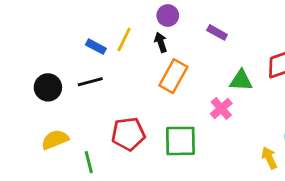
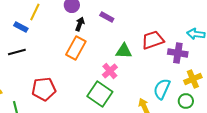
yellow line: (124, 39) -> (35, 12), moved
black arrow: (161, 42) -> (80, 24), moved, turned 40
green square: (180, 141) -> (100, 94), moved, turned 35

